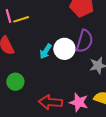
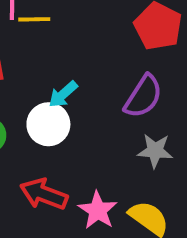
white circle: (64, 49) -> (48, 124), moved

